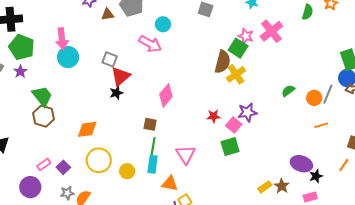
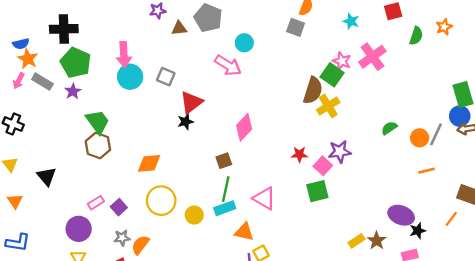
gray square: (110, 59) -> (166, 77), moved
brown square: (150, 124) -> (224, 161), turned -32
pink triangle: (186, 155) -> (264, 198), turned -30
cyan rectangle: (153, 164) -> (225, 208), turned 60

